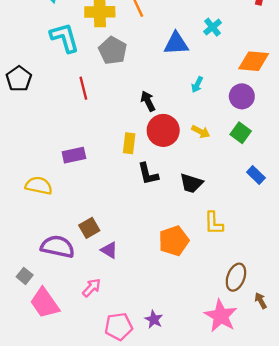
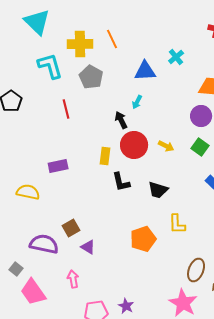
cyan arrow: (197, 85) -> (137, 102), moved
pink arrow: (92, 288) -> (73, 279), turned -54

